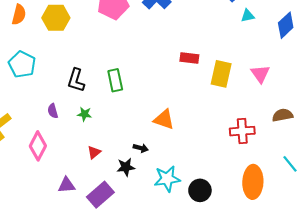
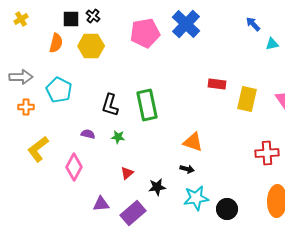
green rectangle: (115, 80) -> (147, 105), size x1.4
purple semicircle: (53, 111) -> (88, 134), turned 120
black arrow: (141, 148) -> (187, 169), moved

